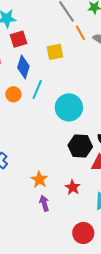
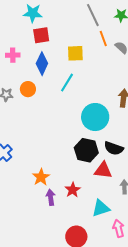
cyan line: (37, 89) -> (67, 83), moved
cyan circle: (69, 107) -> (95, 117), moved
purple arrow: (44, 203) -> (51, 197), moved

